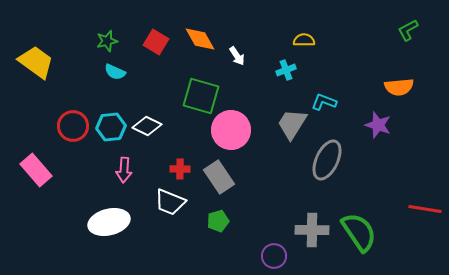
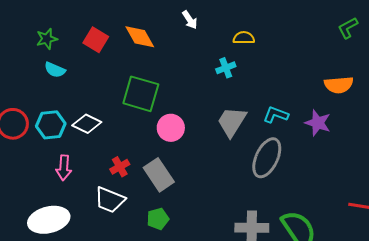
white arrow: (237, 56) -> (190, 20), moved
cyan L-shape: (324, 102) -> (276, 115), moved
pink circle: (231, 130) -> (171, 128), size x0.7
red cross: (180, 169) -> (120, 167), turned -30

